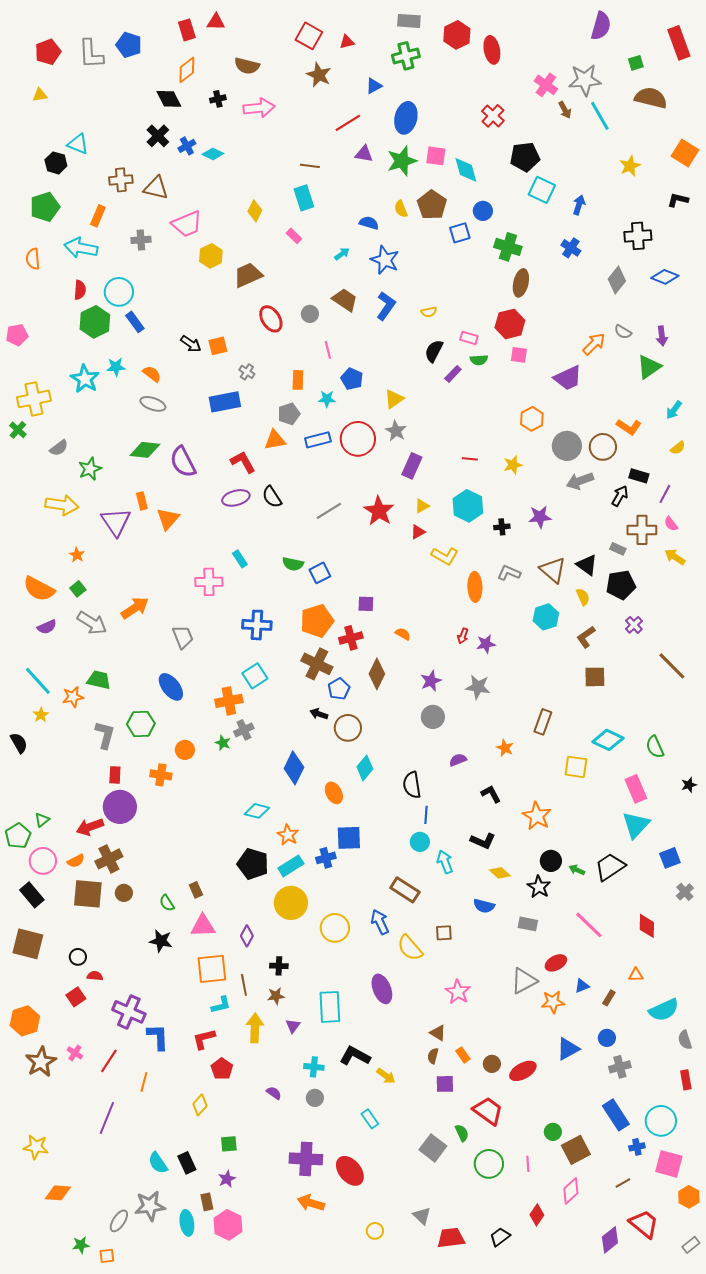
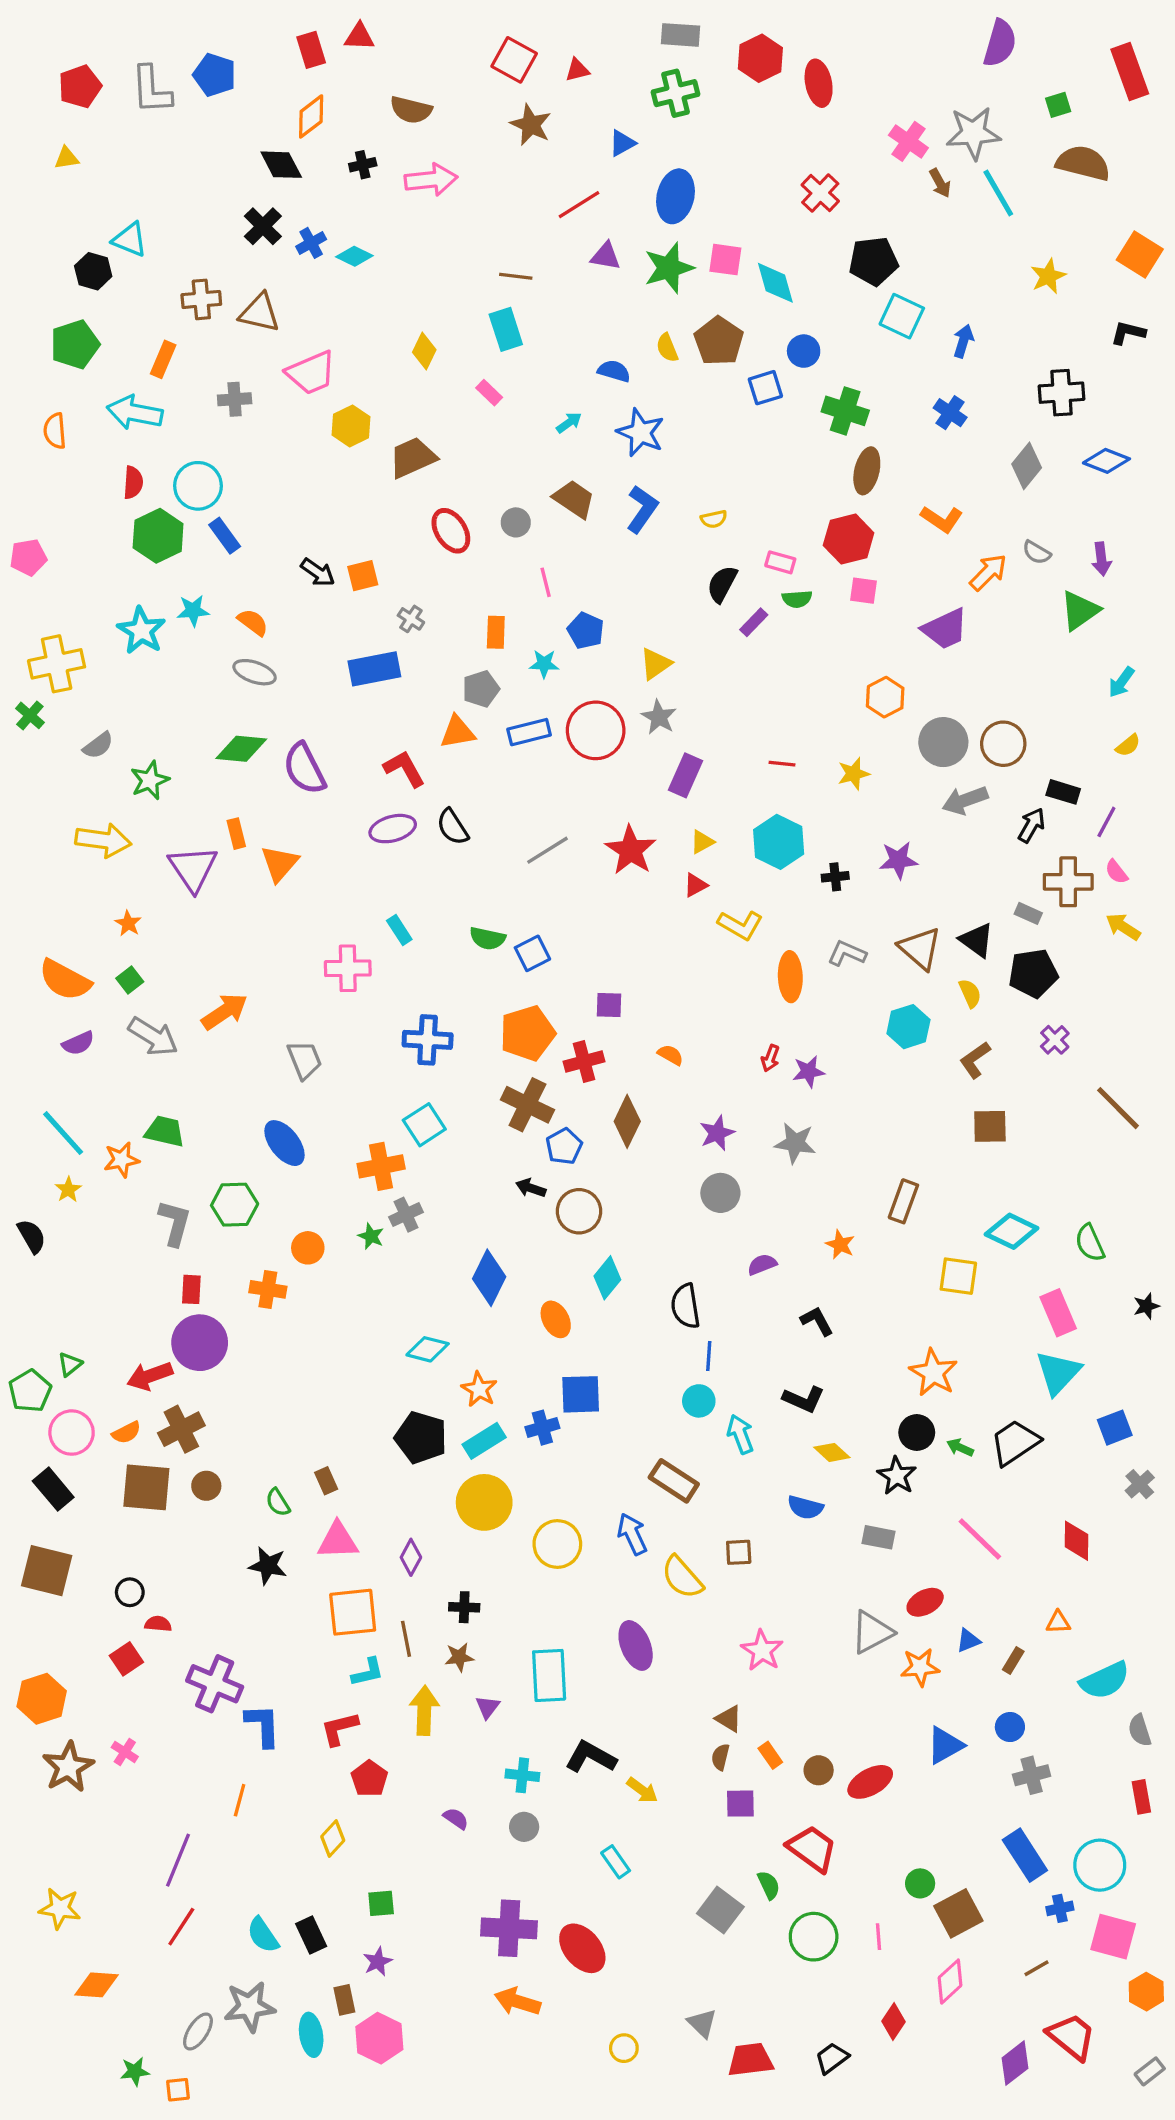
orange L-shape: (629, 427) -> (942, 519), moved
orange star: (537, 816) -> (933, 1373), moved
red line: (109, 1061) -> (181, 1927), moved

